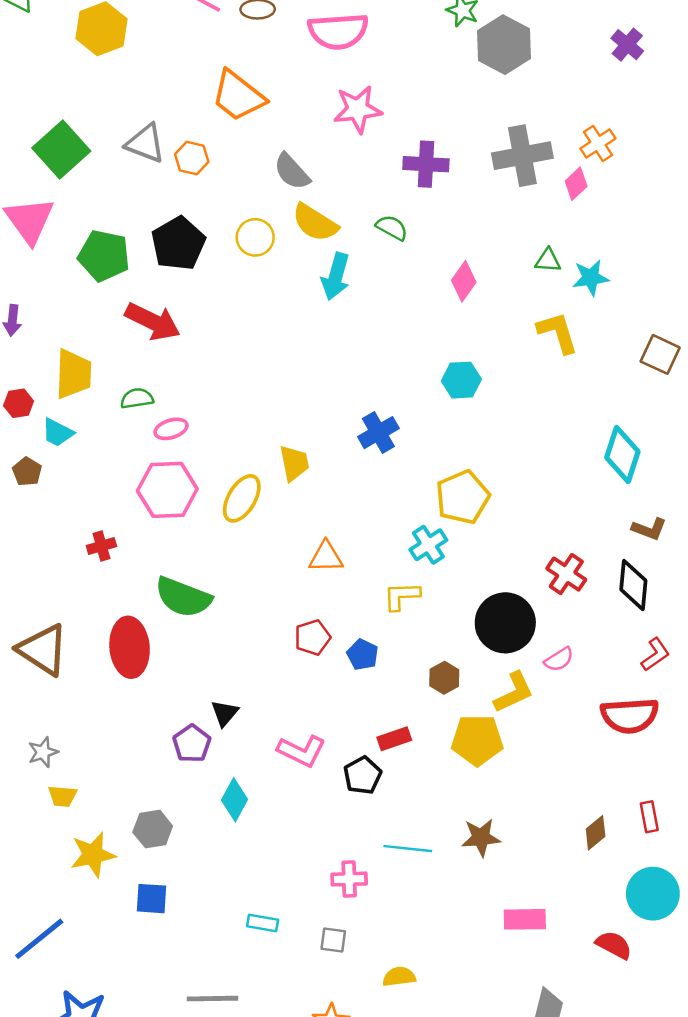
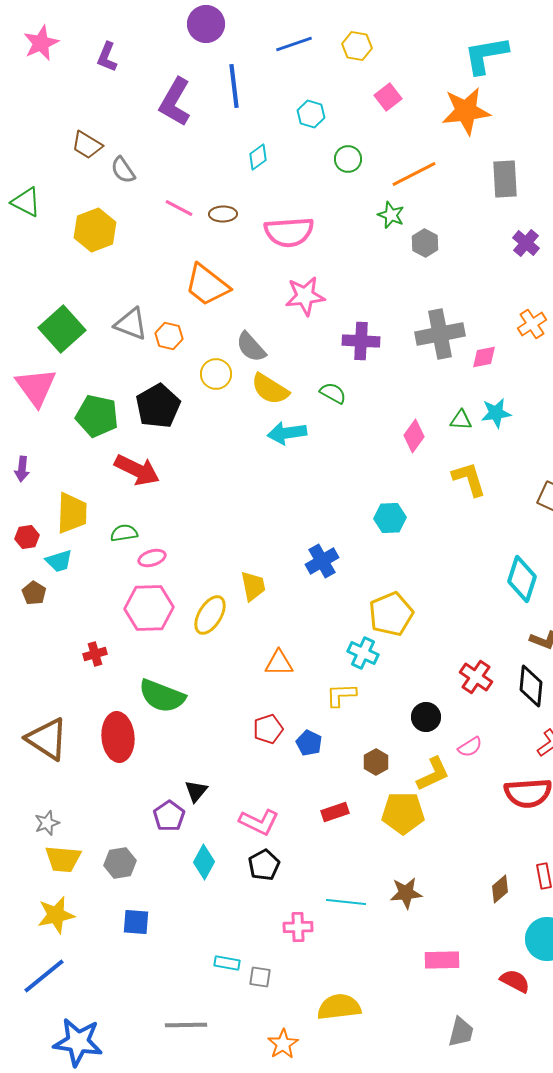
gray hexagon: (504, 45) -> (425, 243), size x0.6
orange cross: (598, 143) -> (532, 324), moved
pink diamond: (576, 184) -> (484, 357), turned 32
yellow circle: (255, 237) -> (216, 374), moved
cyan arrow: (336, 276) -> (287, 433), turned 66
cyan star: (591, 278) -> (496, 413), moved
pink diamond: (464, 281) -> (414, 436), moved
cyan trapezoid: (58, 433) -> (59, 561), turned -44
cyan cross: (428, 545) -> (363, 653), turned -32
black circle: (505, 623) -> (426, 717), size x0.6
black pentagon: (363, 775) -> (264, 865), moved
yellow trapezoid: (62, 796) -> (63, 859), size x1.5
gray hexagon: (153, 829) -> (120, 863), moved
yellow star: (93, 855) -> (56, 915), moved
blue square: (151, 899) -> (136, 922), moved
gray square: (333, 940) -> (260, 977), moved
yellow semicircle: (399, 977) -> (339, 1007), size x1.6

